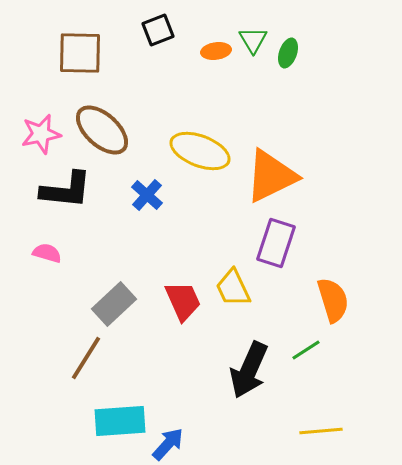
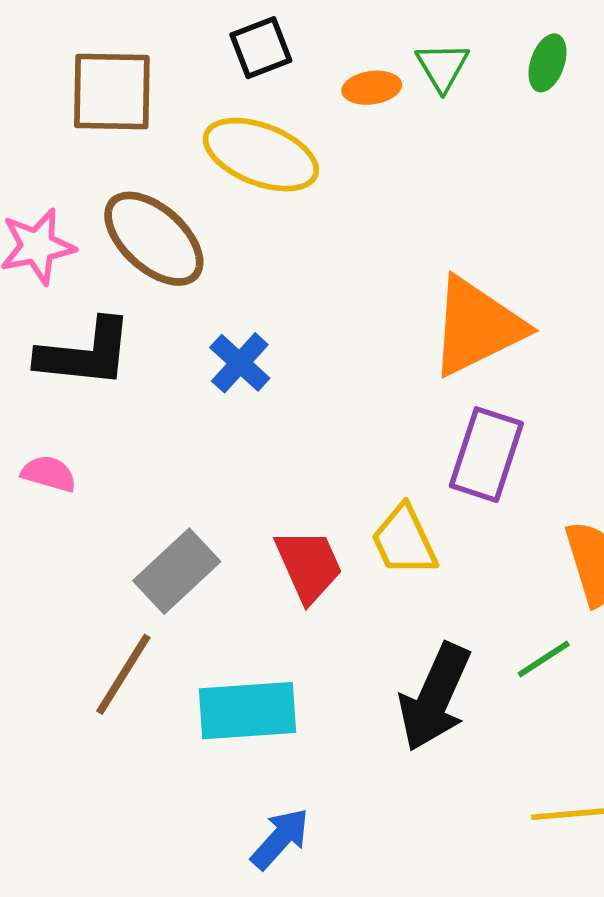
green ellipse: (288, 53) -> (547, 63), moved
yellow ellipse: (200, 151) -> (261, 155), moved
cyan rectangle: (120, 421) -> (248, 711), moved

